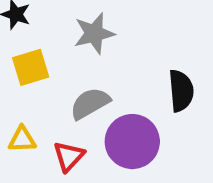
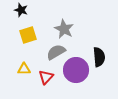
gray star: (94, 33) -> (64, 29), moved, turned -30
black semicircle: (181, 91) -> (99, 57), moved

